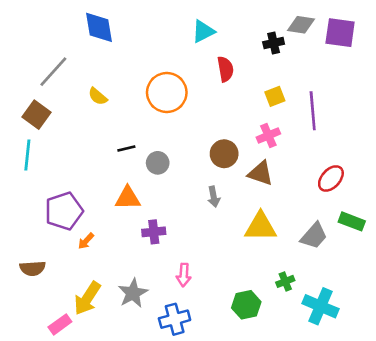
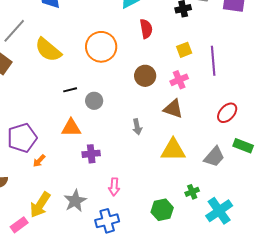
yellow semicircle: (98, 96) -> (48, 50), size x1.8
brown circle: (224, 154) -> (145, 76), moved
cyan cross: (320, 306) -> (219, 211), turned 32

